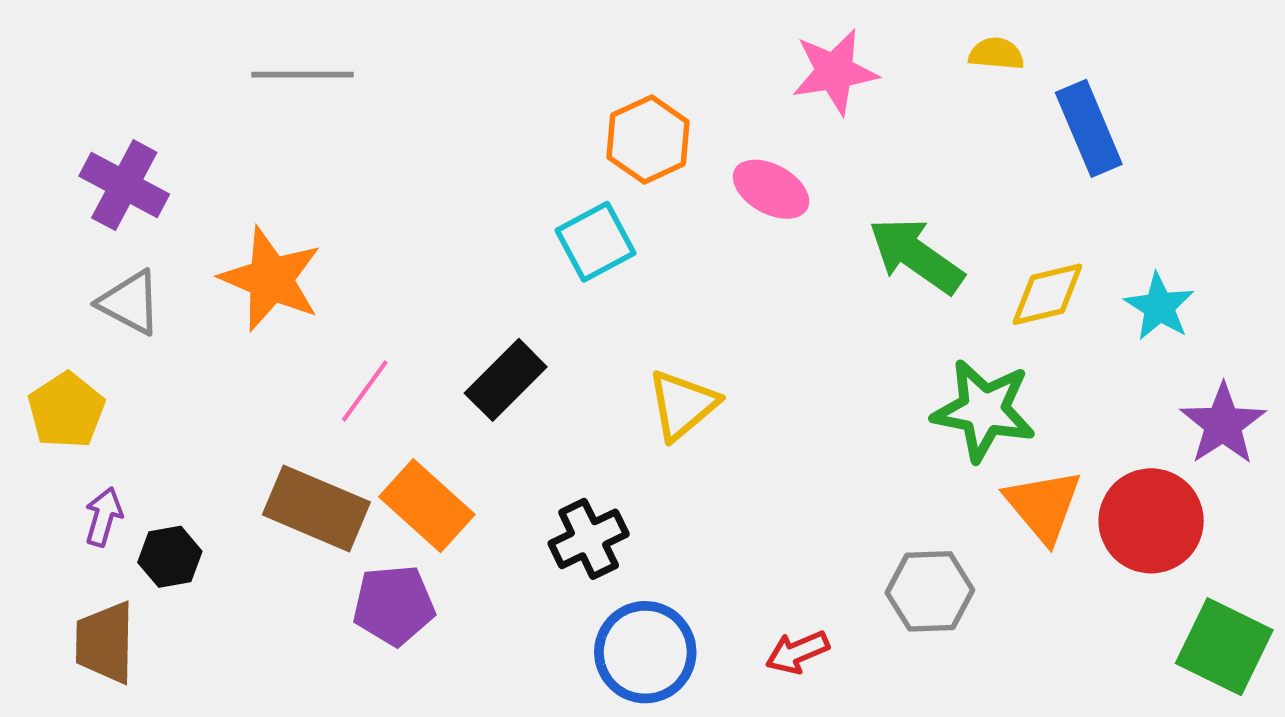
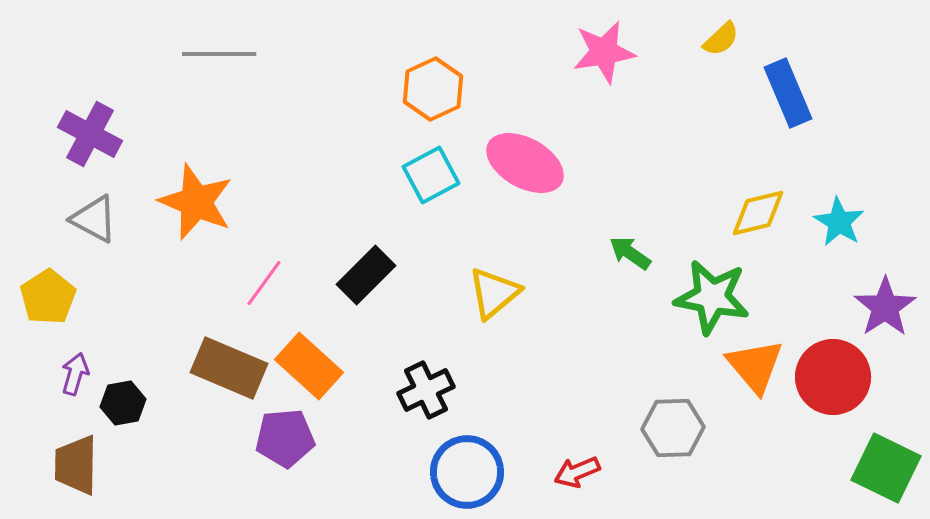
yellow semicircle: (996, 54) -> (721, 39), turned 132
orange hexagon: (648, 139) -> (433, 89), moved
pink ellipse: (771, 189) -> (525, 163), moved, size x1.4
green arrow: (916, 256) -> (630, 253), moved, size x0.6

